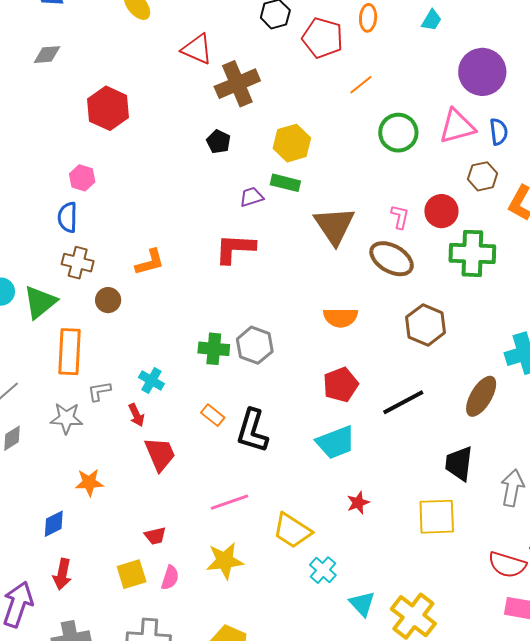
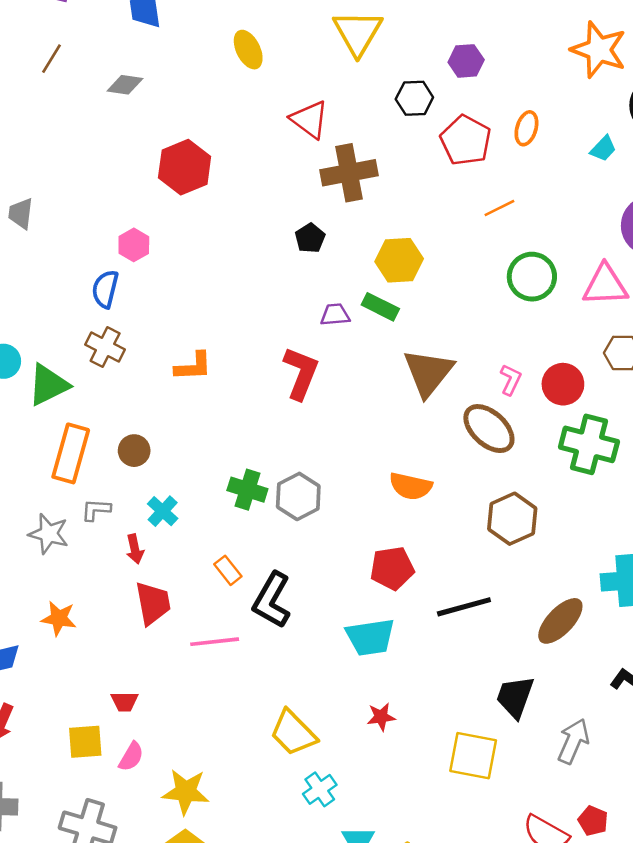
red L-shape: (235, 249) -> (301, 373), turned 96
brown circle: (108, 300) -> (134, 451), moved
pink line: (230, 502) -> (215, 642), moved
yellow star: (225, 561) -> (186, 792), moved

